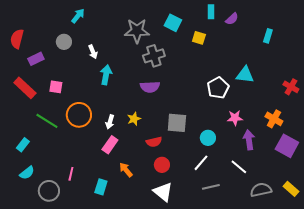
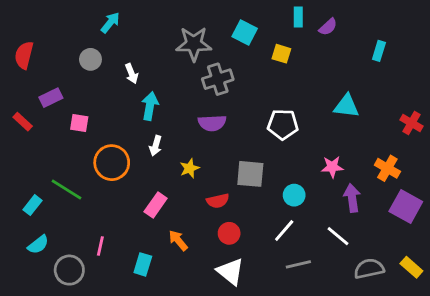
purple rectangle: (36, 59) -> (51, 98), moved
red rectangle: (25, 88) -> (23, 122), moved, size x0.6
white pentagon: (218, 88) -> (283, 124), moved, turned 30
green line: (47, 121) -> (66, 189), moved
white arrow: (110, 122) -> (156, 146), moved

